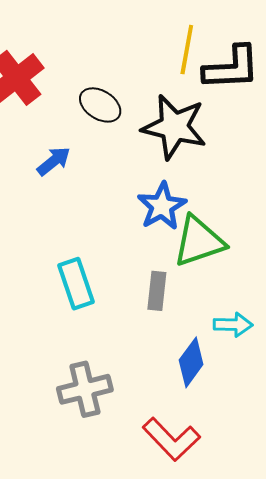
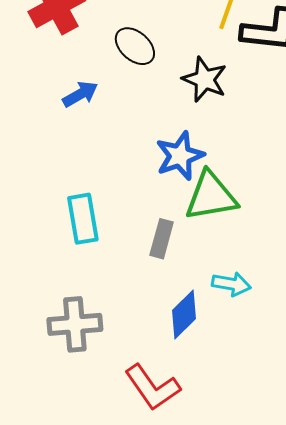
black star: (174, 127) -> (205, 79), size x0.7

